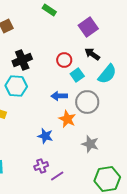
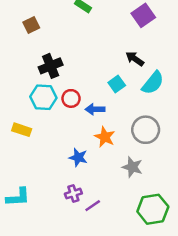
purple square: (88, 27) -> (143, 15), moved
red circle: (64, 60) -> (71, 98), moved
gray circle: (87, 102) -> (146, 130), moved

